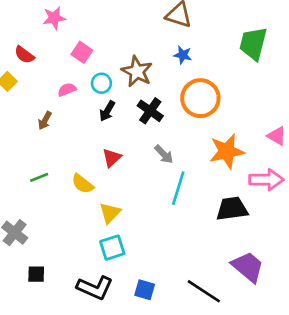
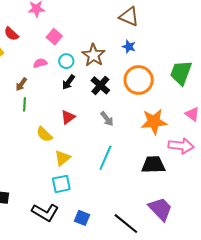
green trapezoid: (253, 44) -> (181, 73), moved
green line: (39, 177) -> (25, 104), moved, turned -72
cyan line: (178, 188) -> (105, 158), moved

